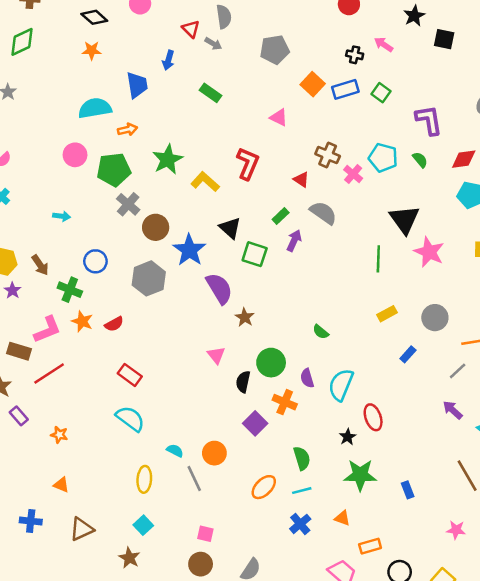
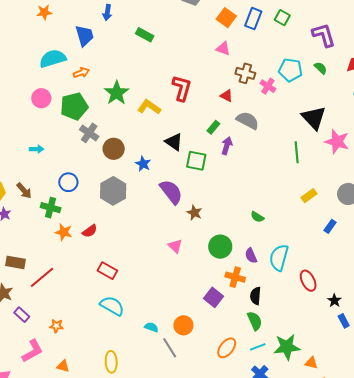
blue rectangle: (345, 89) -> (253, 19), turned -45
pink triangle: (279, 117) -> (223, 49), moved
blue star: (189, 250) -> (143, 164), size x0.6
pink L-shape: (47, 330) -> (32, 351), moved
black semicircle: (243, 382) -> (256, 296), moved
black star: (348, 437) -> (334, 301), moved
green star: (360, 475) -> (287, 347), moved
yellow ellipse: (144, 479) -> (111, 362), moved
blue rectangle: (408, 490) -> (344, 321), moved
orange triangle: (342, 518) -> (311, 363), moved

